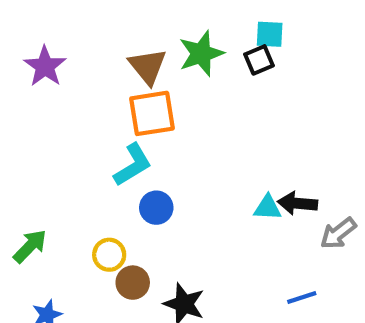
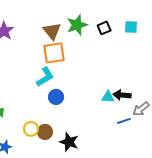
cyan square: (270, 34) -> (131, 27), moved
yellow circle: (109, 255) -> (31, 129), moved
blue line: (302, 298) -> (124, 121), moved

